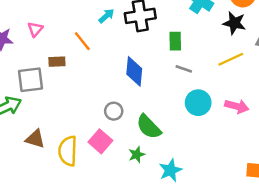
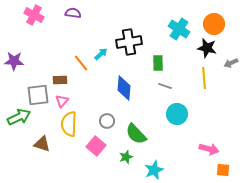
cyan arrow: (106, 16) -> (101, 54), moved
pink triangle: (35, 29) -> (62, 101), moved
yellow line: (231, 59) -> (204, 78), turned -70
pink arrow: (237, 106) -> (209, 149), moved
yellow semicircle: (68, 151) -> (69, 124), moved

